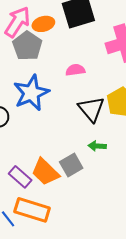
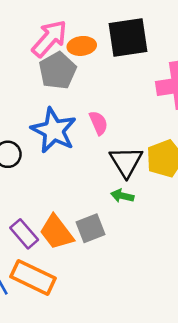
pink semicircle: (75, 70) -> (98, 123), moved, turned 66
blue star: (31, 93) -> (54, 130), turned -30
green arrow: (97, 146) -> (122, 196), moved

